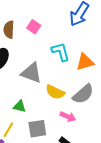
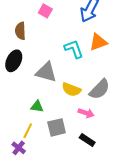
pink square: (34, 27) -> (45, 11), moved
orange triangle: (85, 62) -> (98, 42), moved

